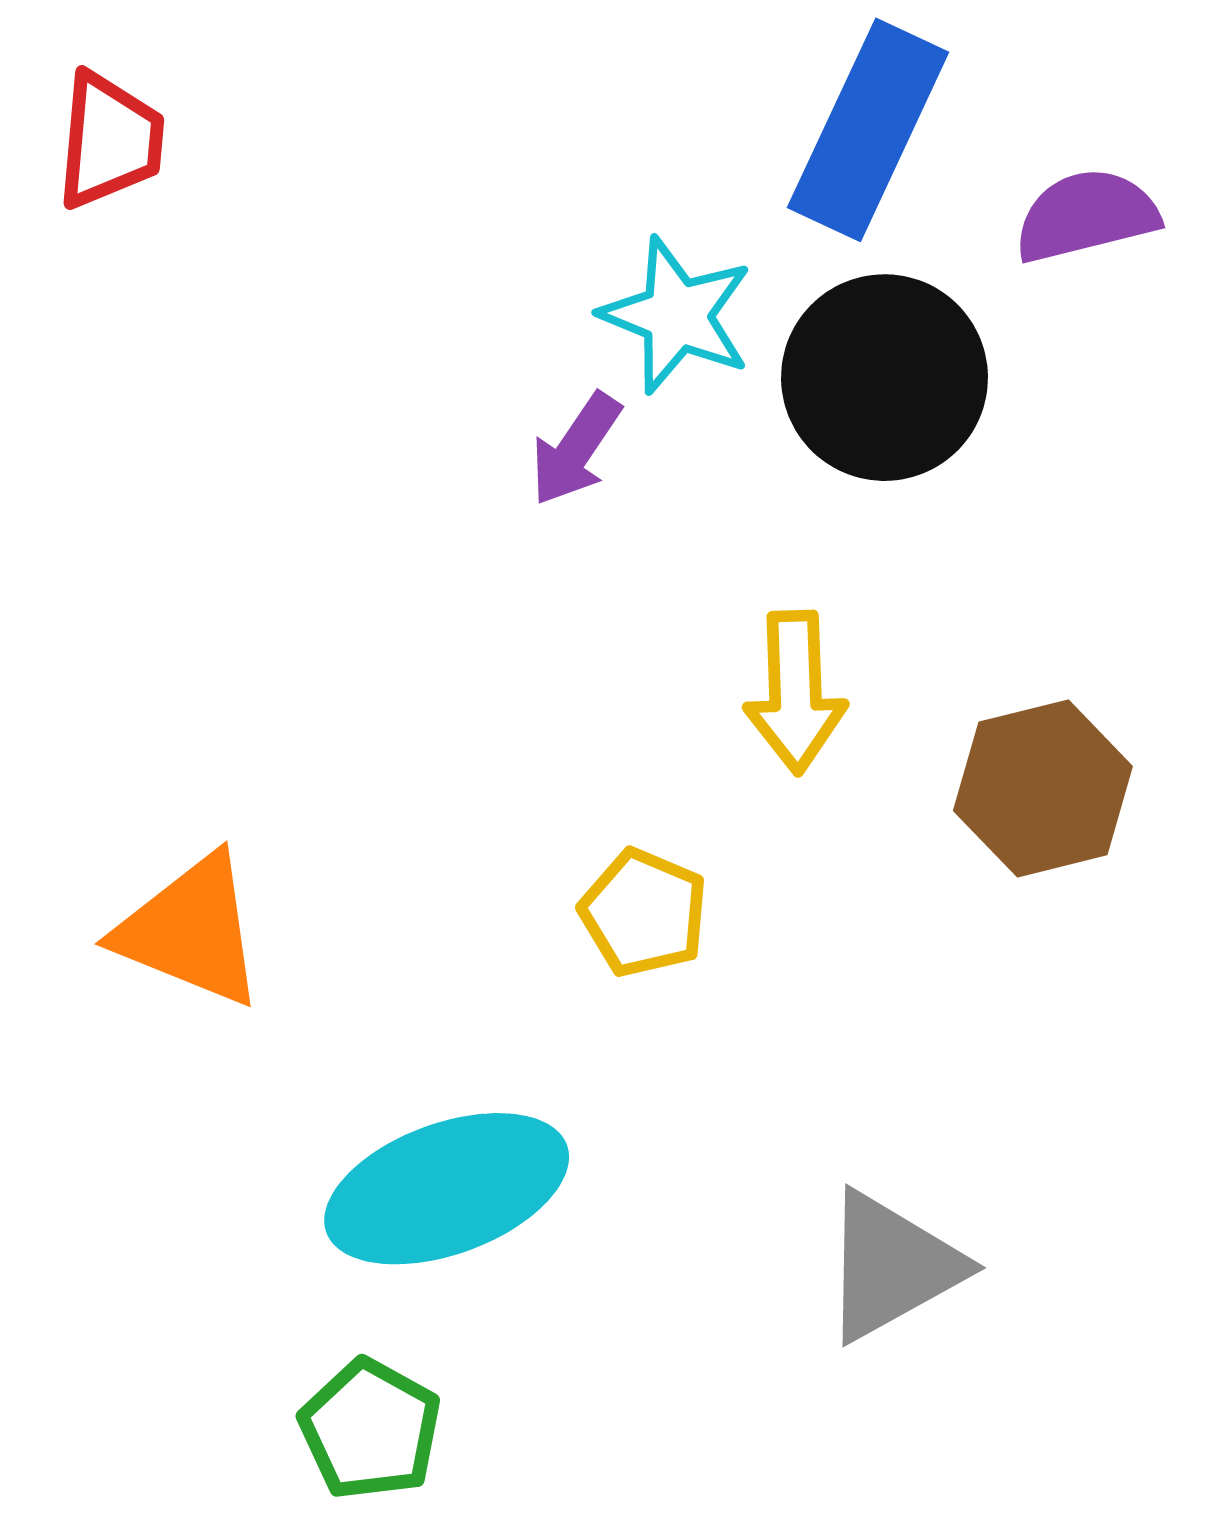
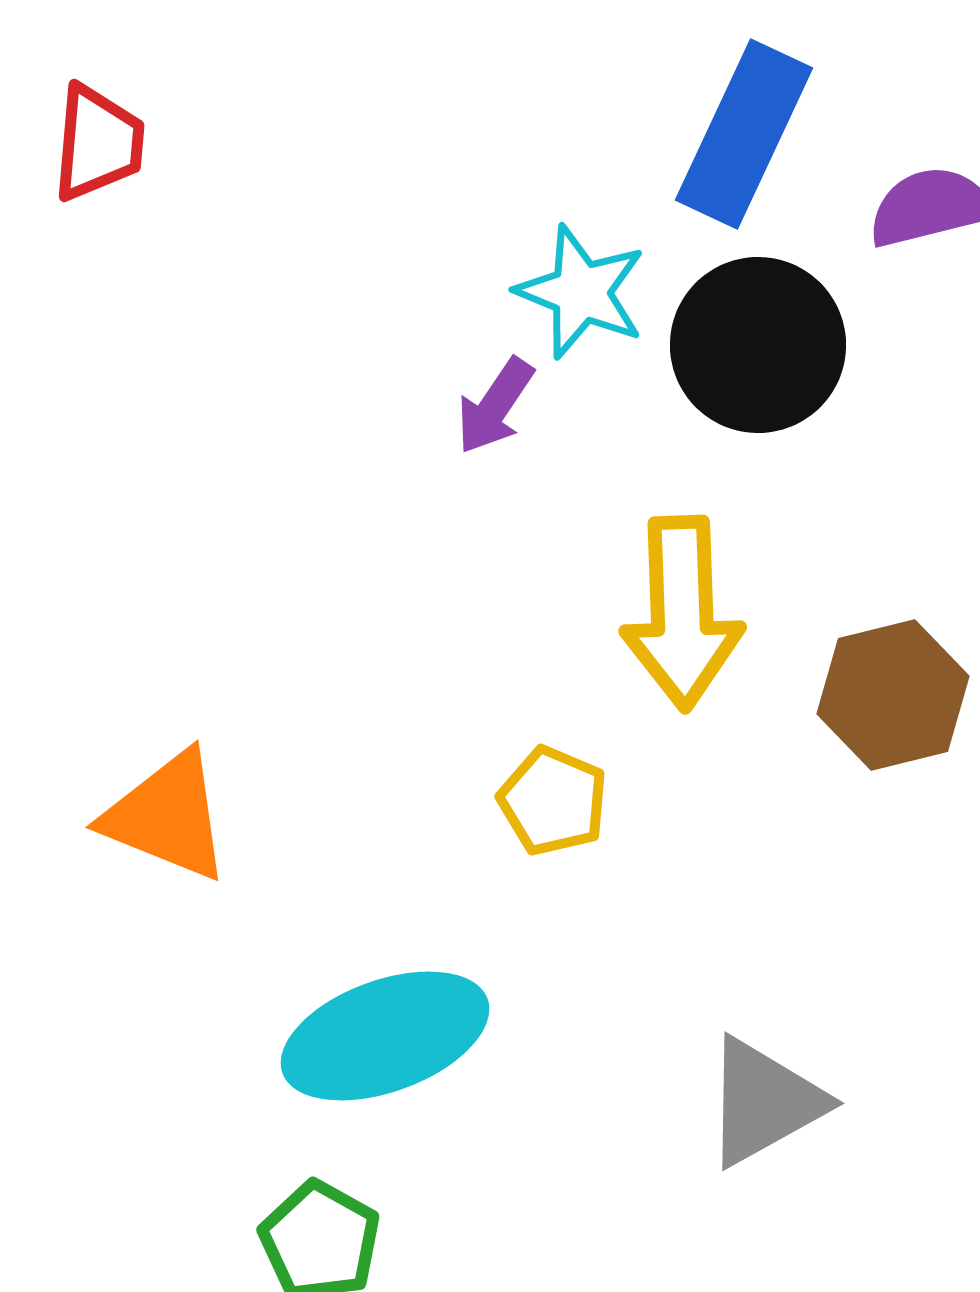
yellow arrow: (795, 692) -> (682, 613), size x1.4

